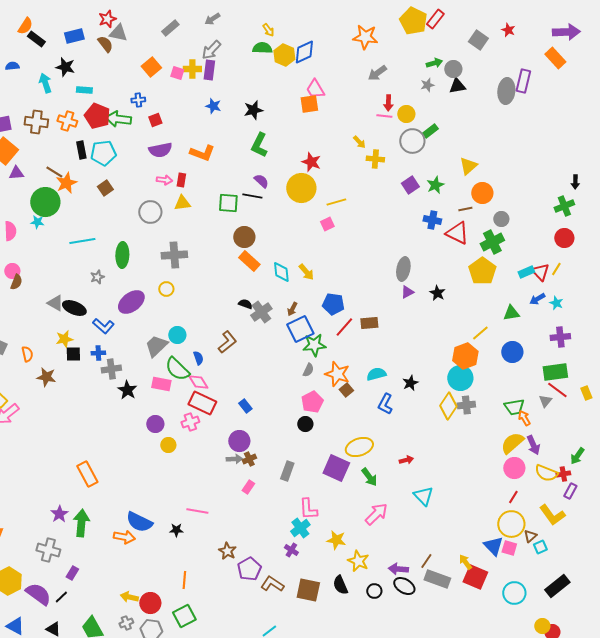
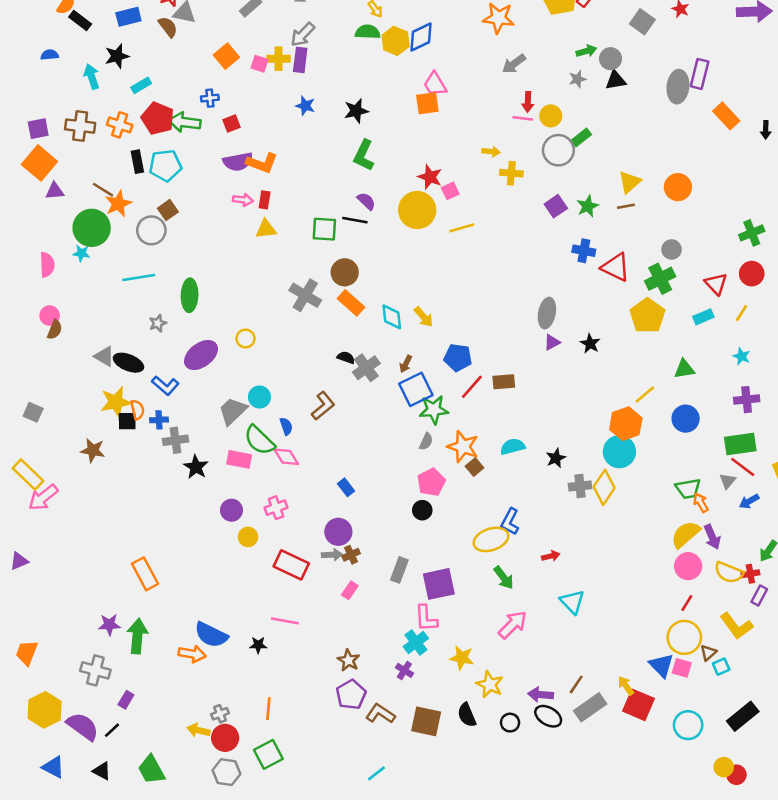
orange rectangle: (555, 58) -> (726, 116), moved
black star: (65, 67) -> (117, 56), turned -30
cyan rectangle: (84, 90) -> (141, 85), turned -35
yellow arrow: (359, 142) -> (491, 152), turned -40
orange L-shape: (202, 153) -> (262, 163), moved
black arrow: (575, 182) -> (766, 130), moved
orange circle: (482, 193) -> (678, 187), moved
brown line: (465, 209) -> (626, 206), moved
gray circle: (150, 212) -> (151, 230), moved
pink square: (327, 224) -> (450, 191), moved
gray cross: (174, 255) -> (305, 295), moved, turned 35
red triangle: (540, 272) -> (716, 284), moved
blue arrow: (537, 299) -> (749, 501), moved
yellow star: (64, 339) -> (116, 402), size x1.4
orange semicircle: (27, 354) -> (137, 410), moved
red rectangle: (202, 403) -> (291, 565), moved
blue L-shape: (385, 404) -> (510, 522), moved
gray cross: (466, 405) -> (580, 486), moved
purple square: (336, 468) -> (439, 584), moved, turned -36
purple star: (59, 514) -> (109, 625), turned 30
brown star: (227, 551) -> (349, 660), moved
gray rectangle: (437, 579) -> (590, 707), turned -55
gray cross: (126, 623) -> (220, 714), moved

